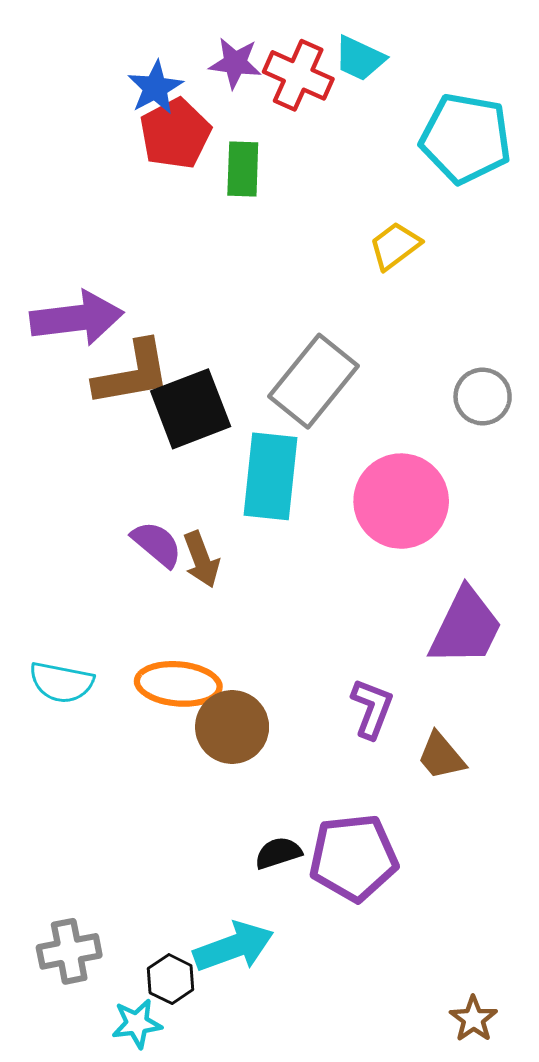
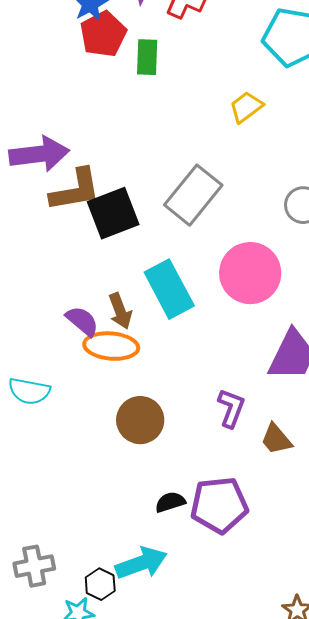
cyan rectangle: (270, 476) -> (169, 289), moved, turned -34
purple semicircle: (157, 544) -> (82, 321), moved
orange ellipse: (178, 684) -> (111, 346), moved

